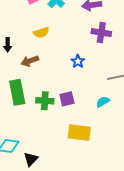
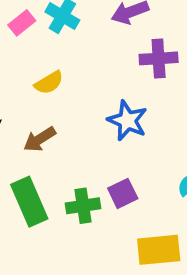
blue star: (78, 61) -> (127, 121), size x1.5

